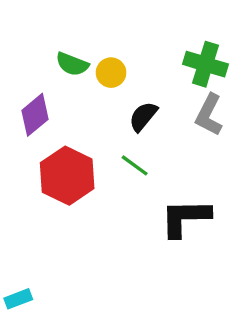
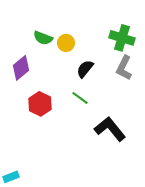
red hexagon: (67, 176) -> (40, 104), size x0.7
black L-shape: (185, 218) -> (110, 129), turned 52

